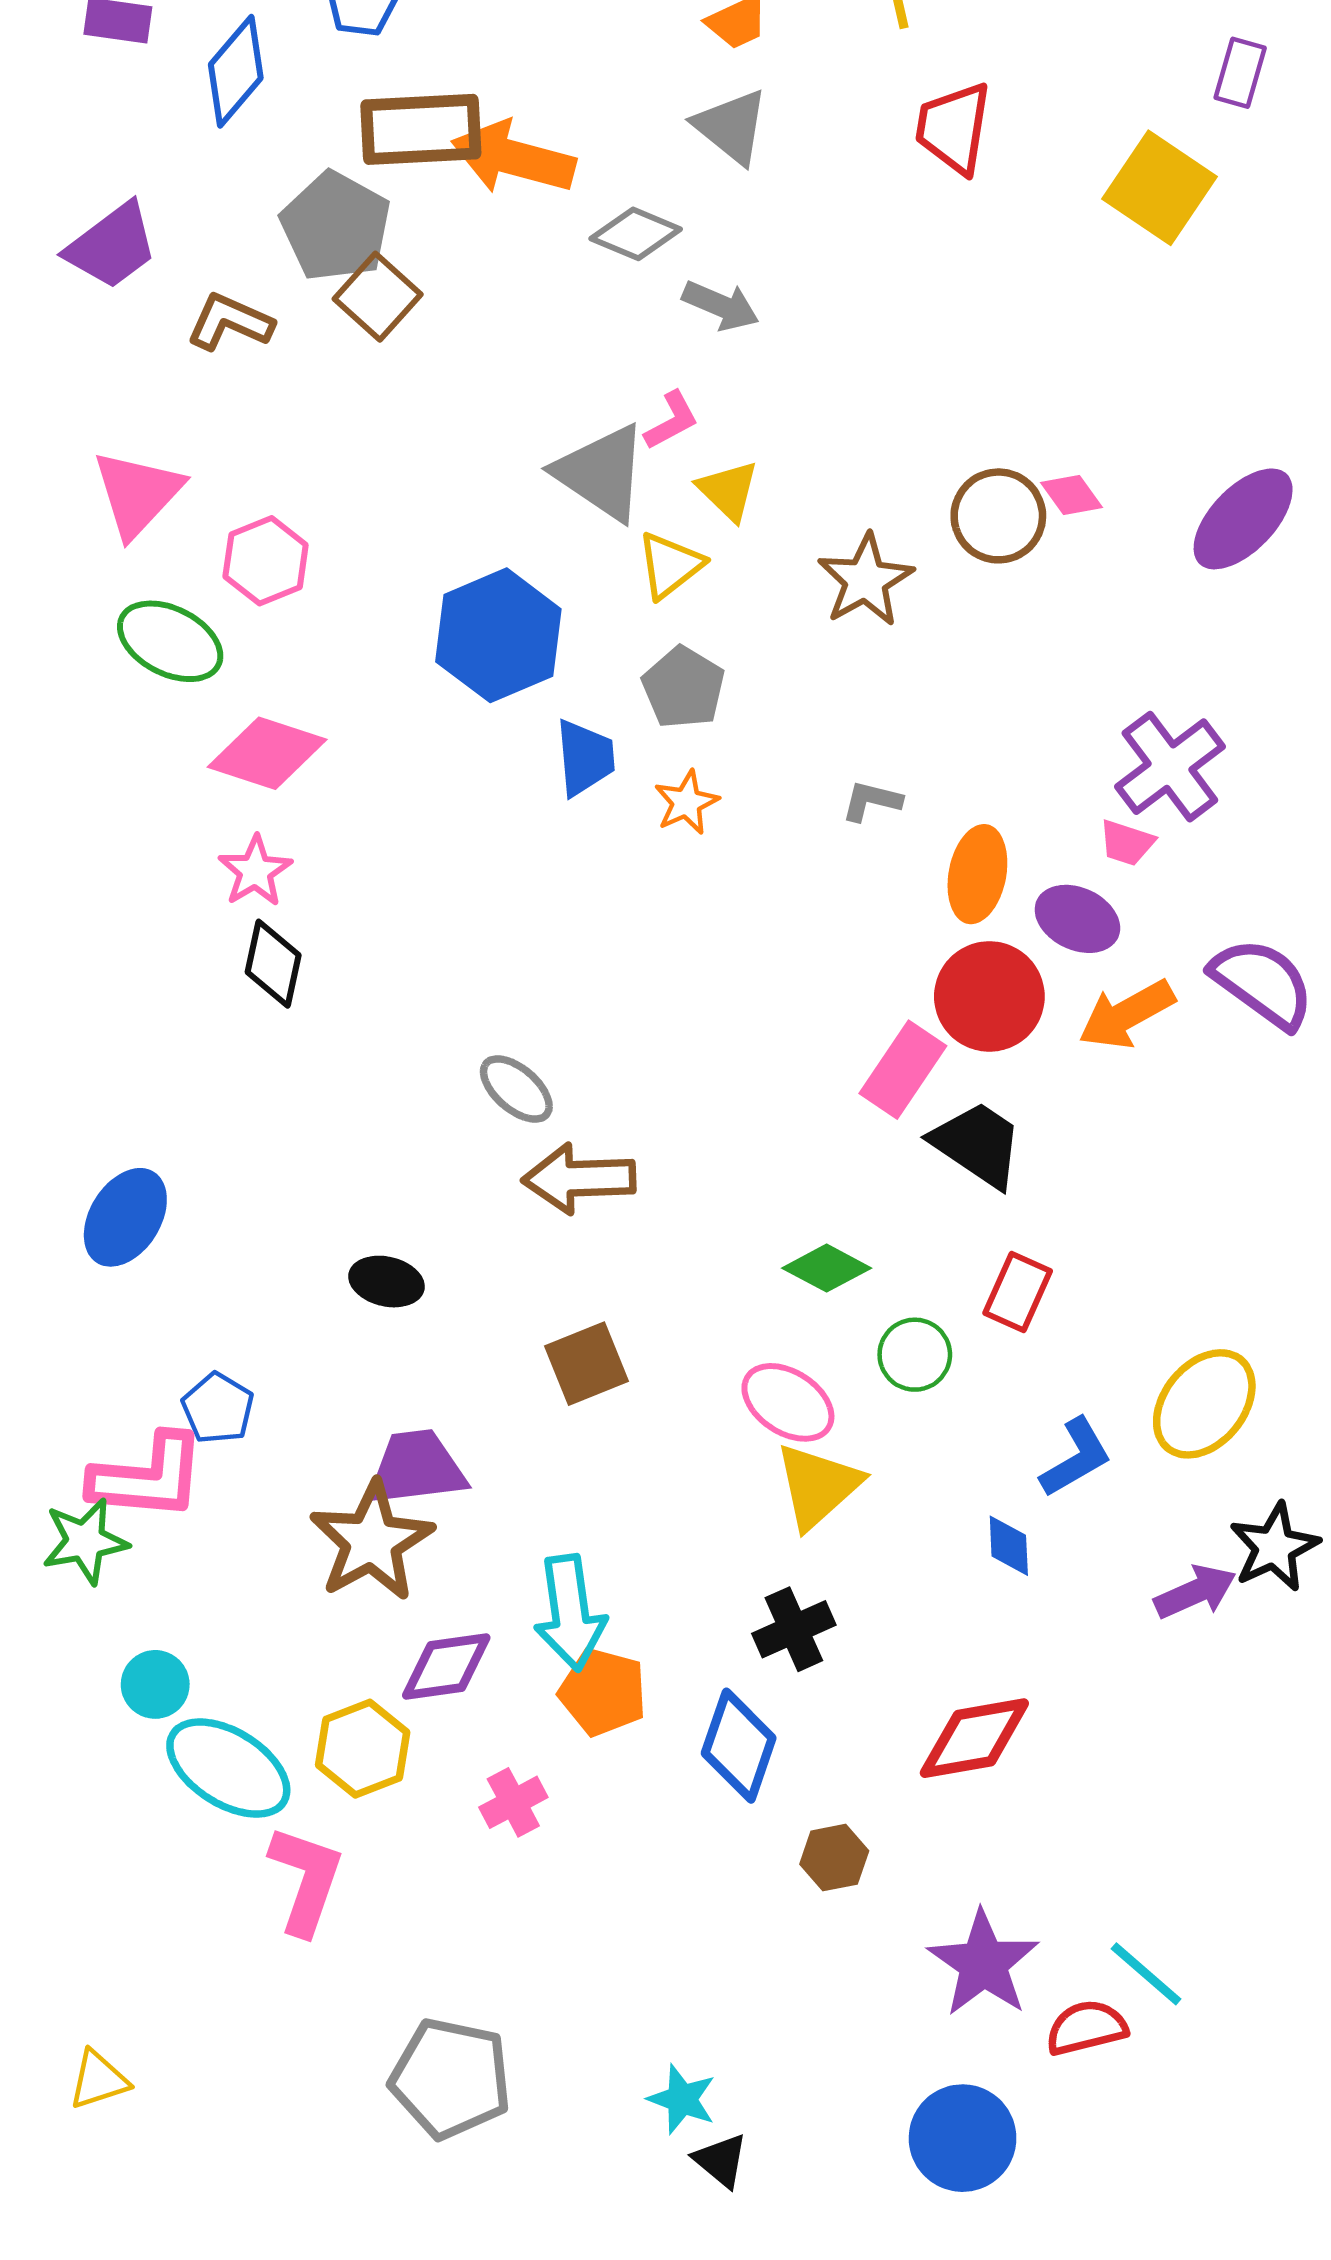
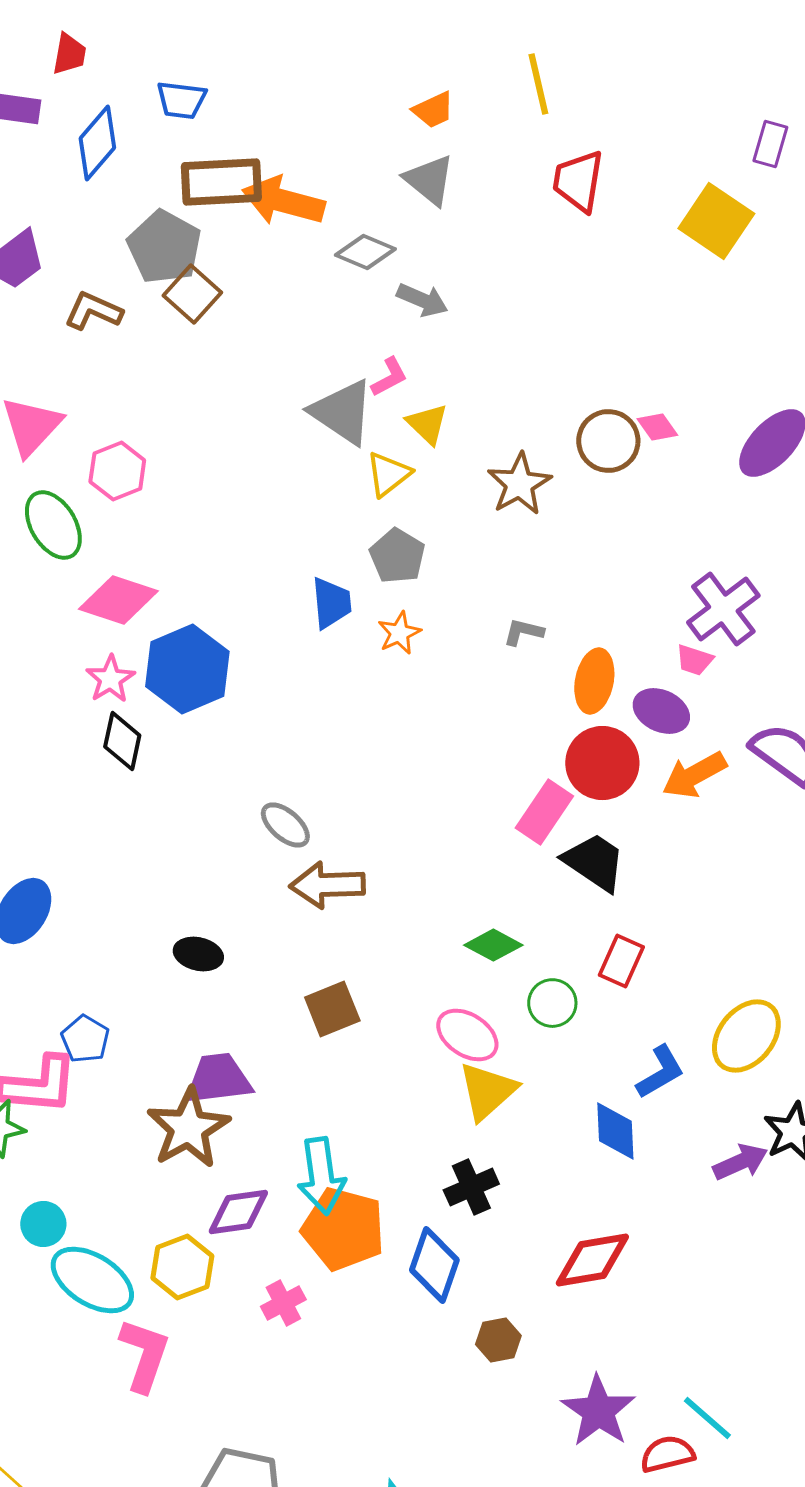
blue hexagon: (498, 635) -> (187, 669), moved
green ellipse: (170, 641) -> (53, 525), turned 32
blue diamond: (1009, 1546) -> (615, 1131), size x1.4
orange pentagon: (603, 1692) -> (343, 1229), size x1.4

